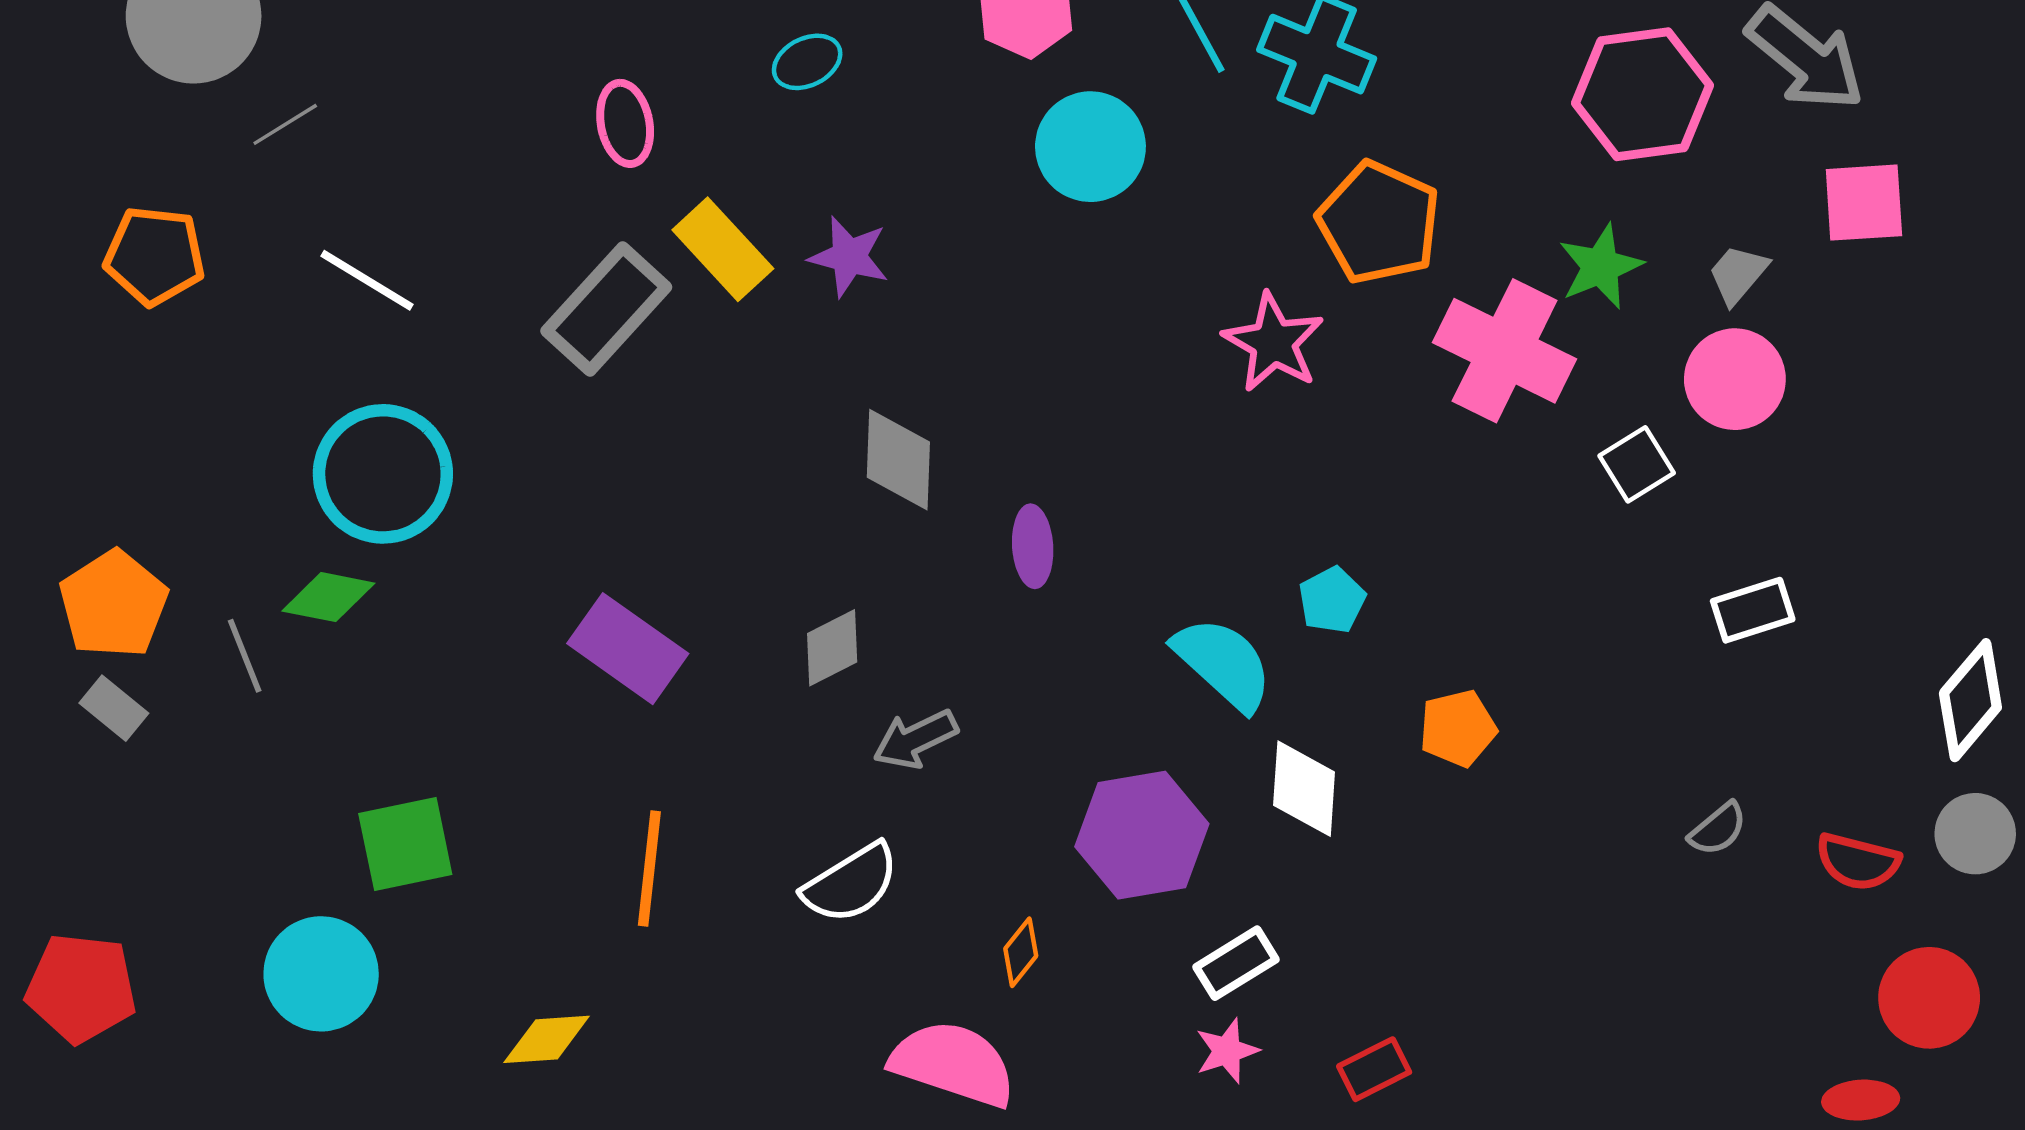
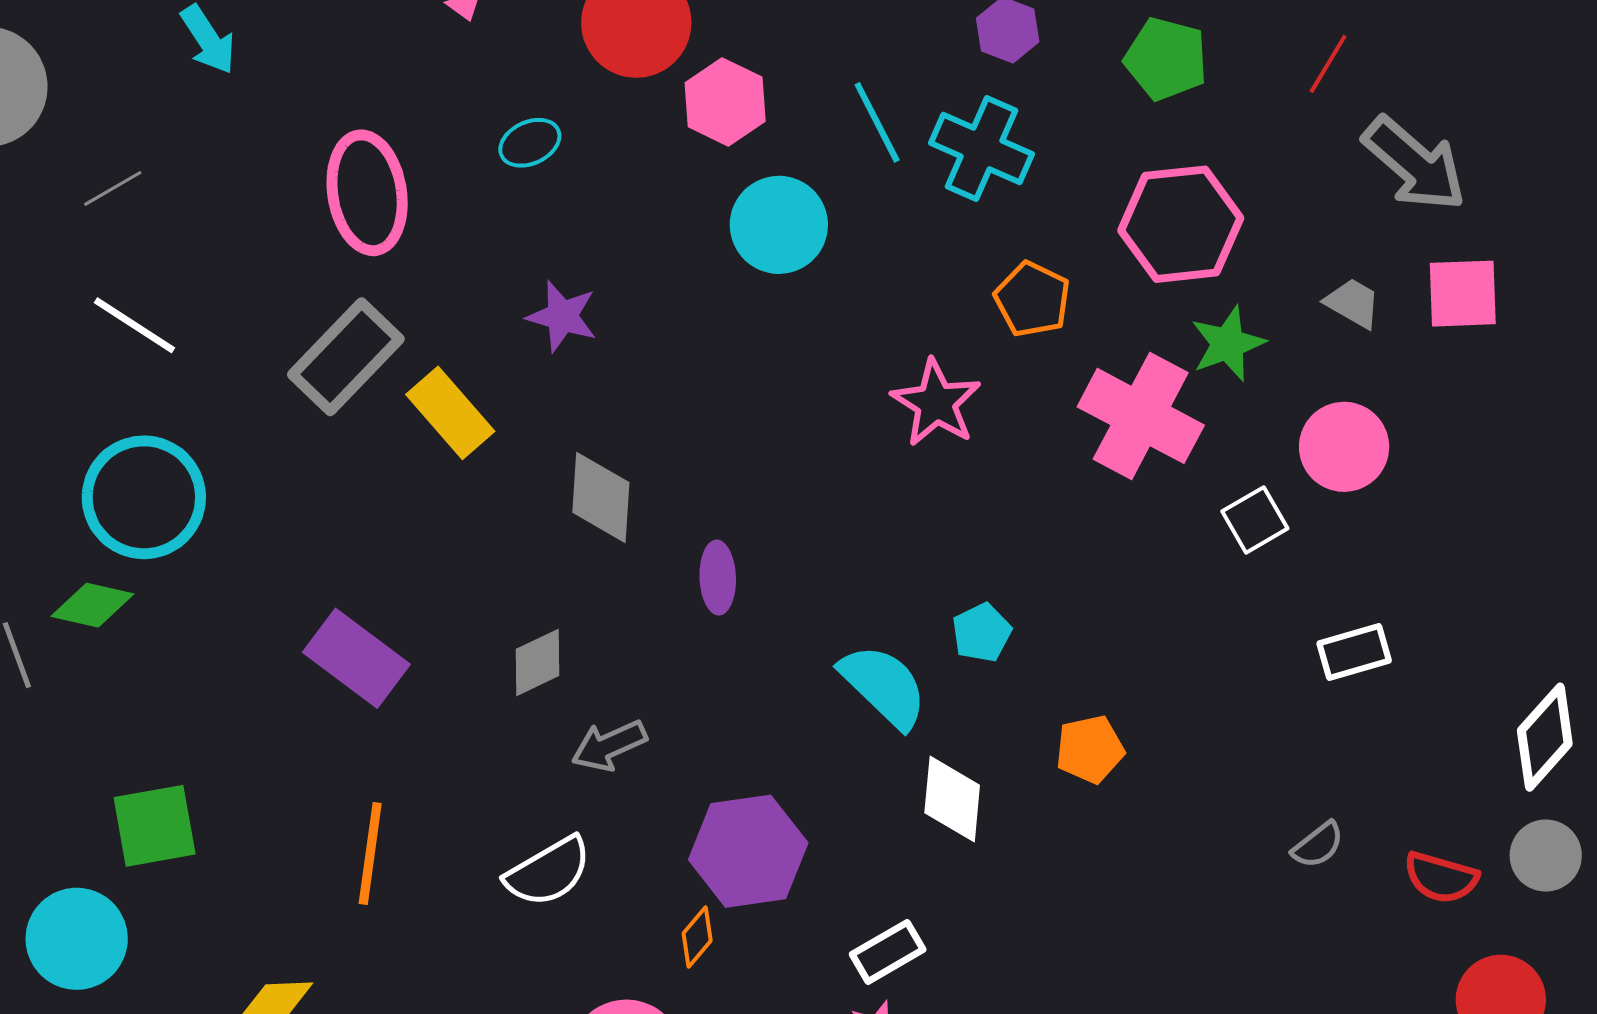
pink hexagon: (1642, 94) -> (1181, 224), moved
pink ellipse: (625, 123) -> (367, 193), size x1.6
gray line: (285, 124) -> (113, 188), moved
orange pentagon: (1379, 223) -> (1032, 299), size x0.7
yellow rectangle: (723, 249) -> (450, 413), moved
gray trapezoid: (1738, 274) -> (1353, 303), moved, turned 78
purple hexagon: (1142, 835) -> (748, 851), moved

